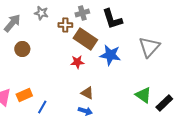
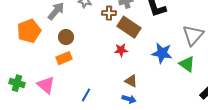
blue star: (110, 55) -> (162, 53), moved
orange rectangle: (24, 95) -> (64, 58), moved
green triangle: (143, 95) -> (187, 64), moved

